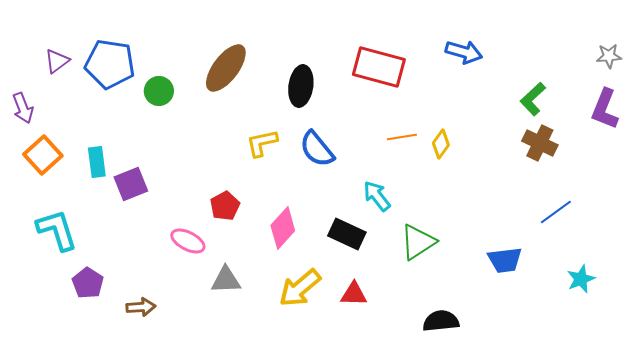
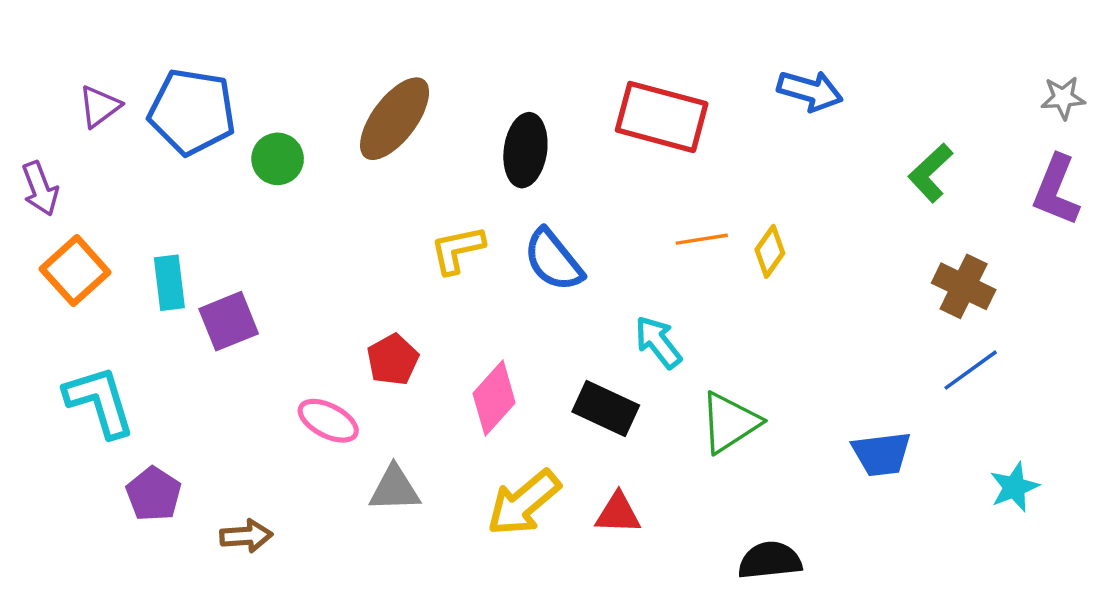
brown cross: (540, 143) -> (964, 286), moved

